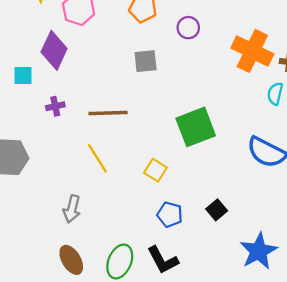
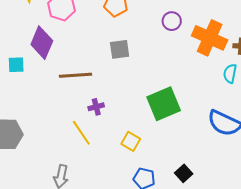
purple circle: (188, 28) -> (172, 21), moved
purple cross: (55, 106) -> (96, 107), moved
brown line: (108, 113) -> (75, 75), moved

